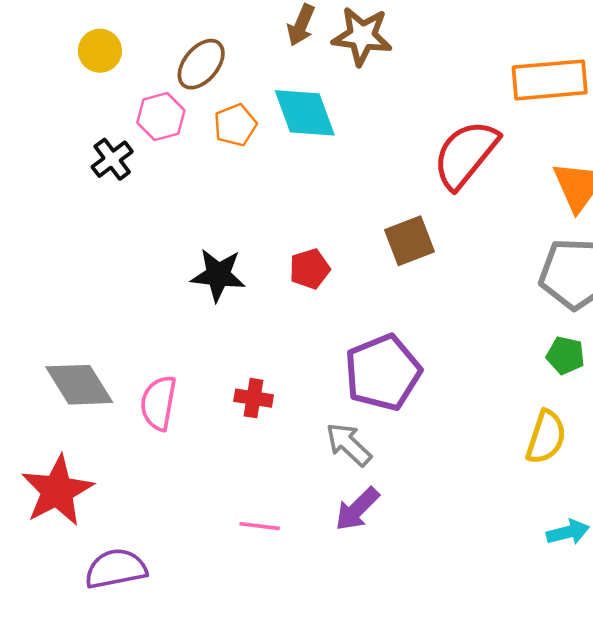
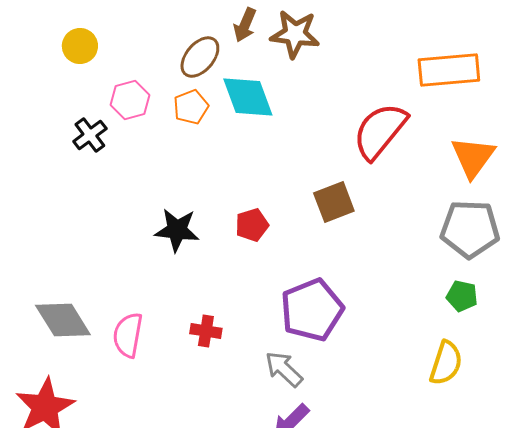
brown ellipse: (201, 64) -> (200, 57), moved

